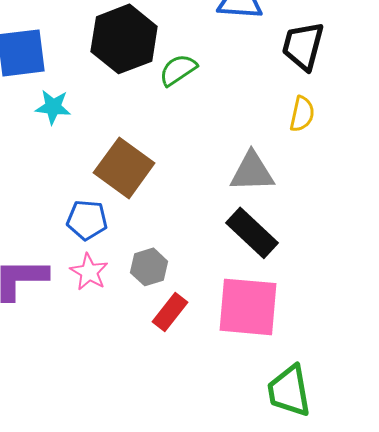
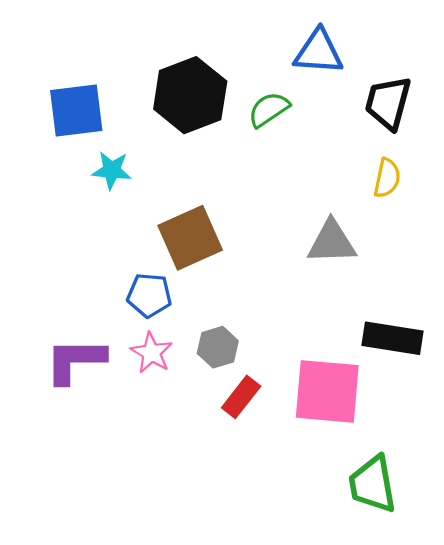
green semicircle: (178, 70) -> (269, 109), moved
brown square: (124, 168) -> (190, 238), turned 30
black rectangle: (252, 233) -> (393, 338), moved, turned -34

